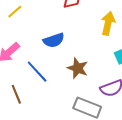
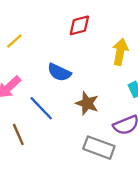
blue semicircle: (54, 40) -> (59, 72), turned 45

